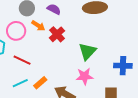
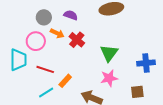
orange rectangle: (40, 83) -> (65, 81), moved

